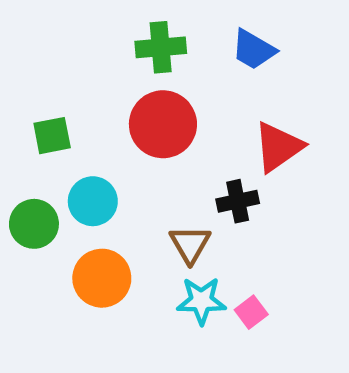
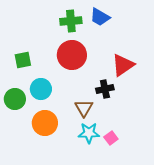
blue trapezoid: (253, 50) -> (100, 17), moved

